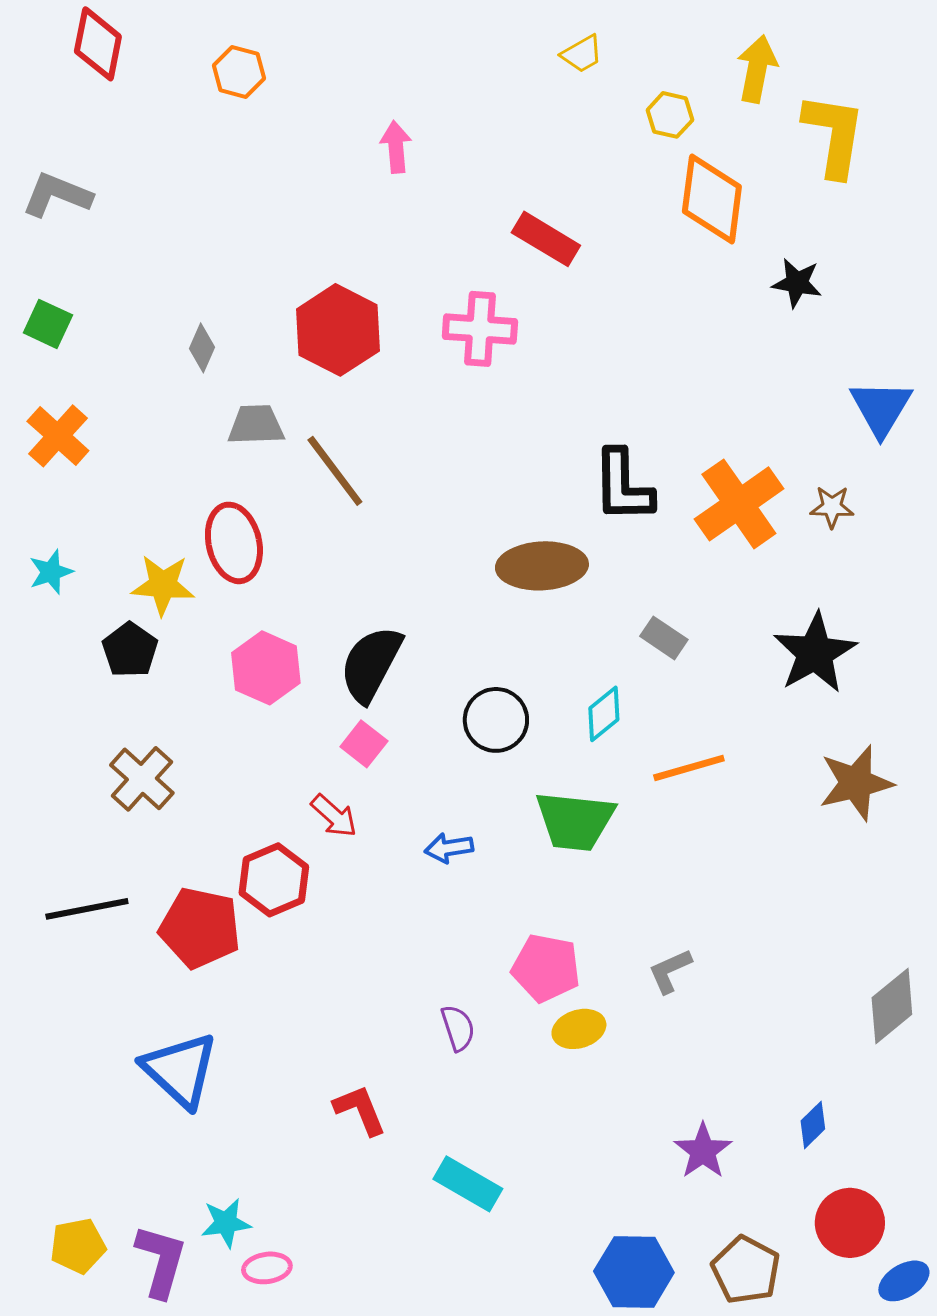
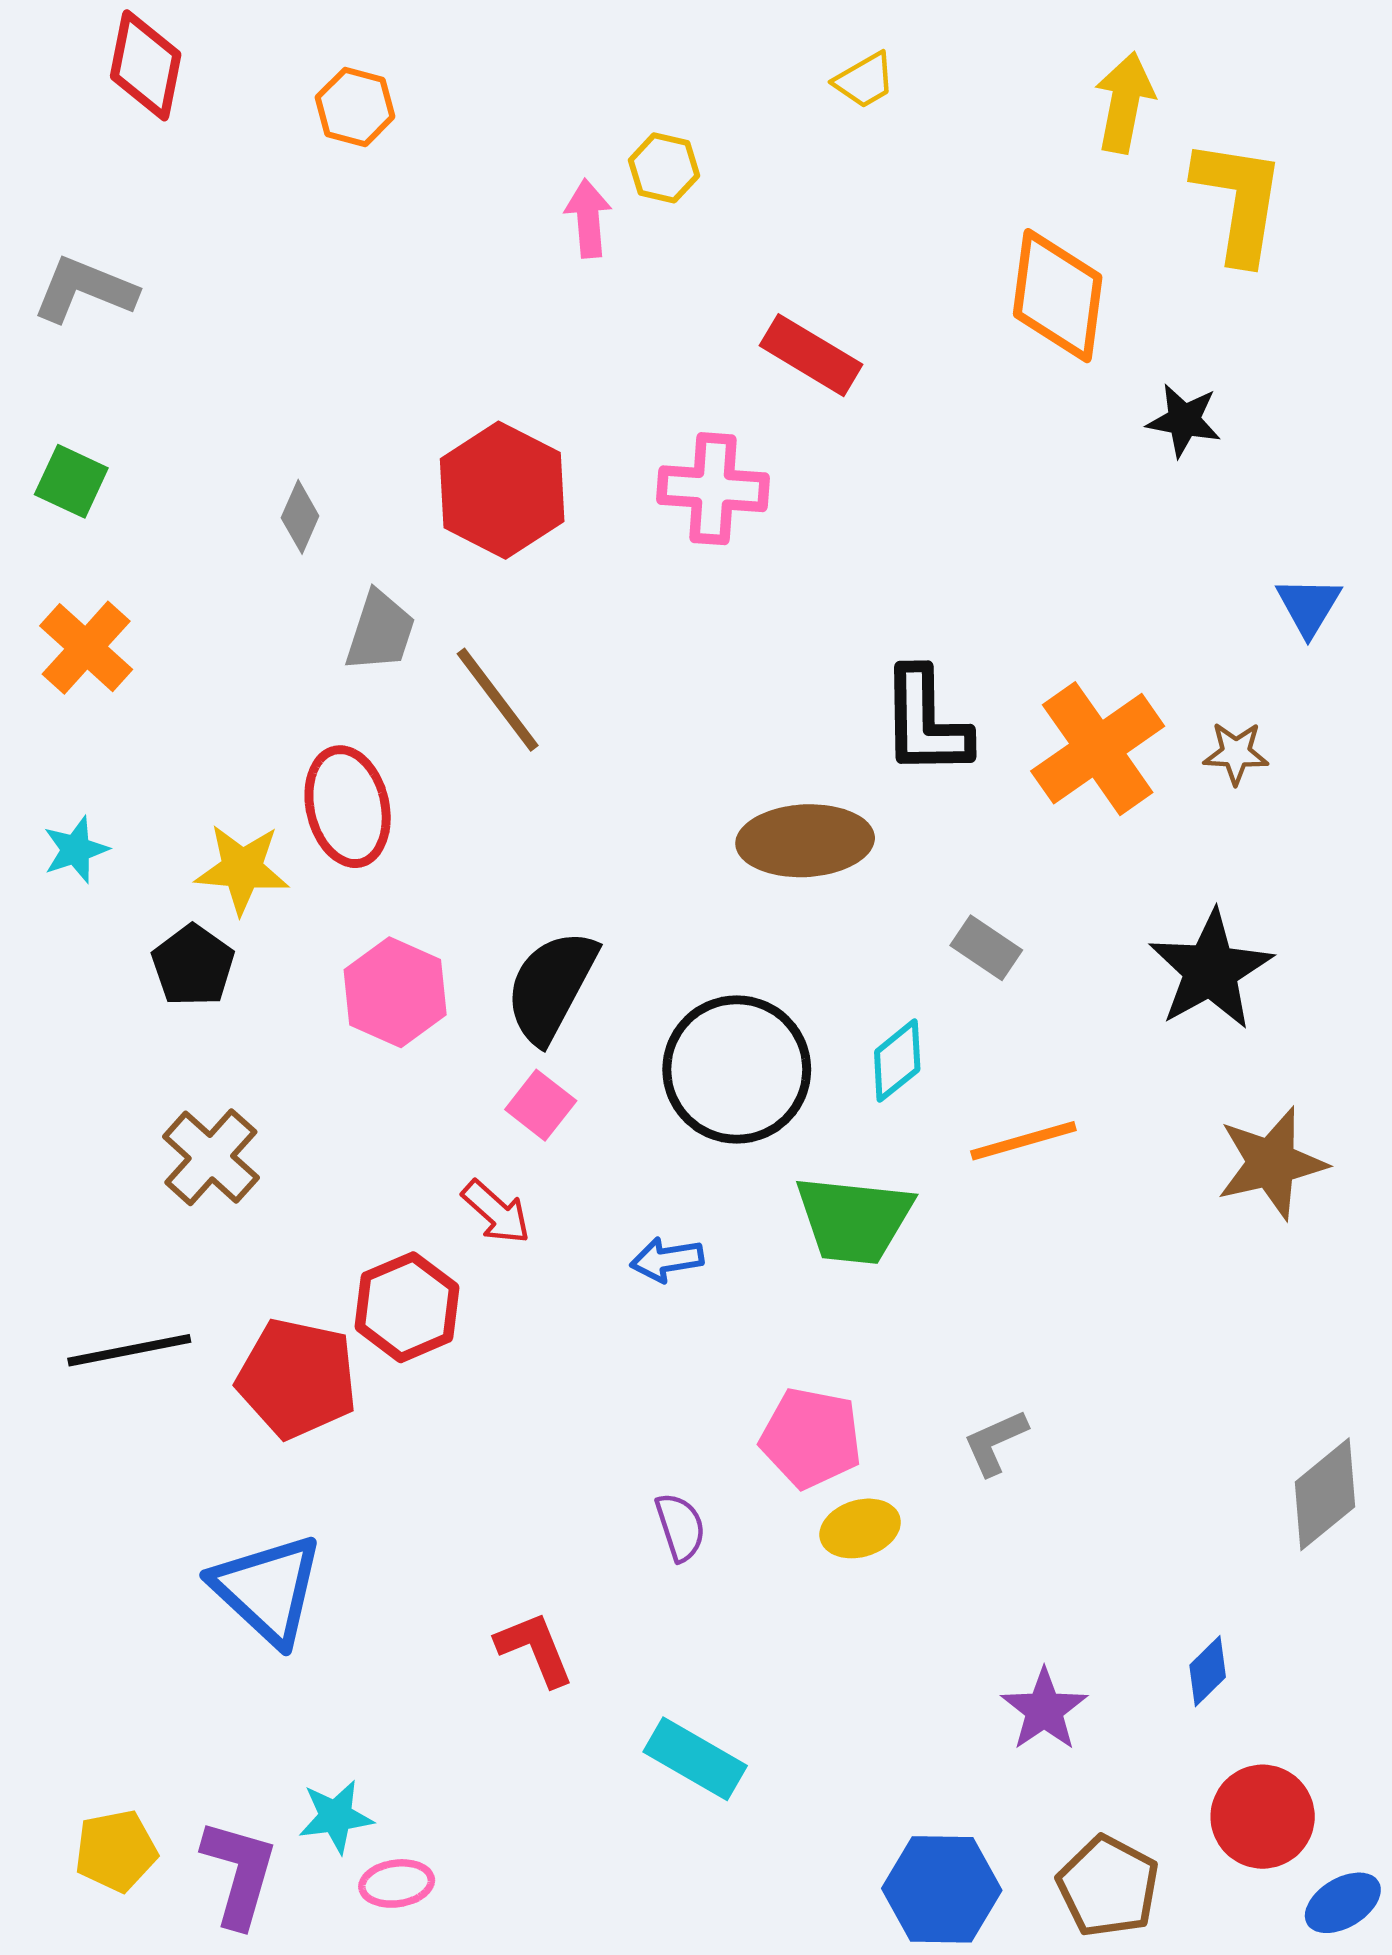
yellow hexagon: (670, 115) -> (664, 168), moved
blue triangle: (881, 408) -> (1309, 606), size x0.7
gray trapezoid: (256, 425) -> (380, 631), turned 110
black circle: (496, 720) -> (737, 1069), size x1.5

